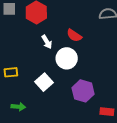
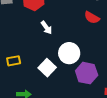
red semicircle: (74, 35) -> (92, 18), moved
white circle: (67, 58) -> (69, 53), moved

